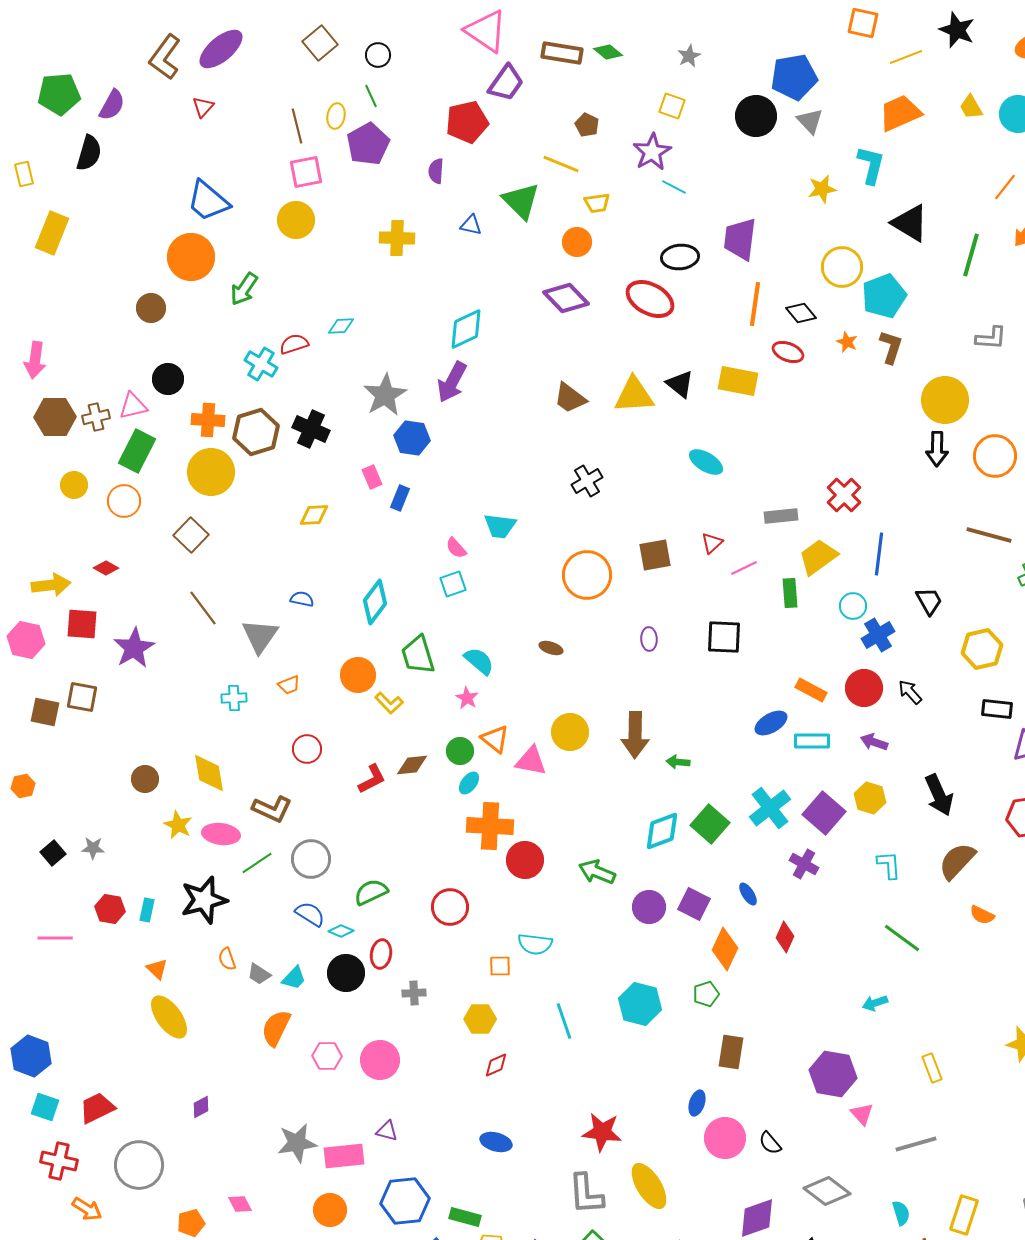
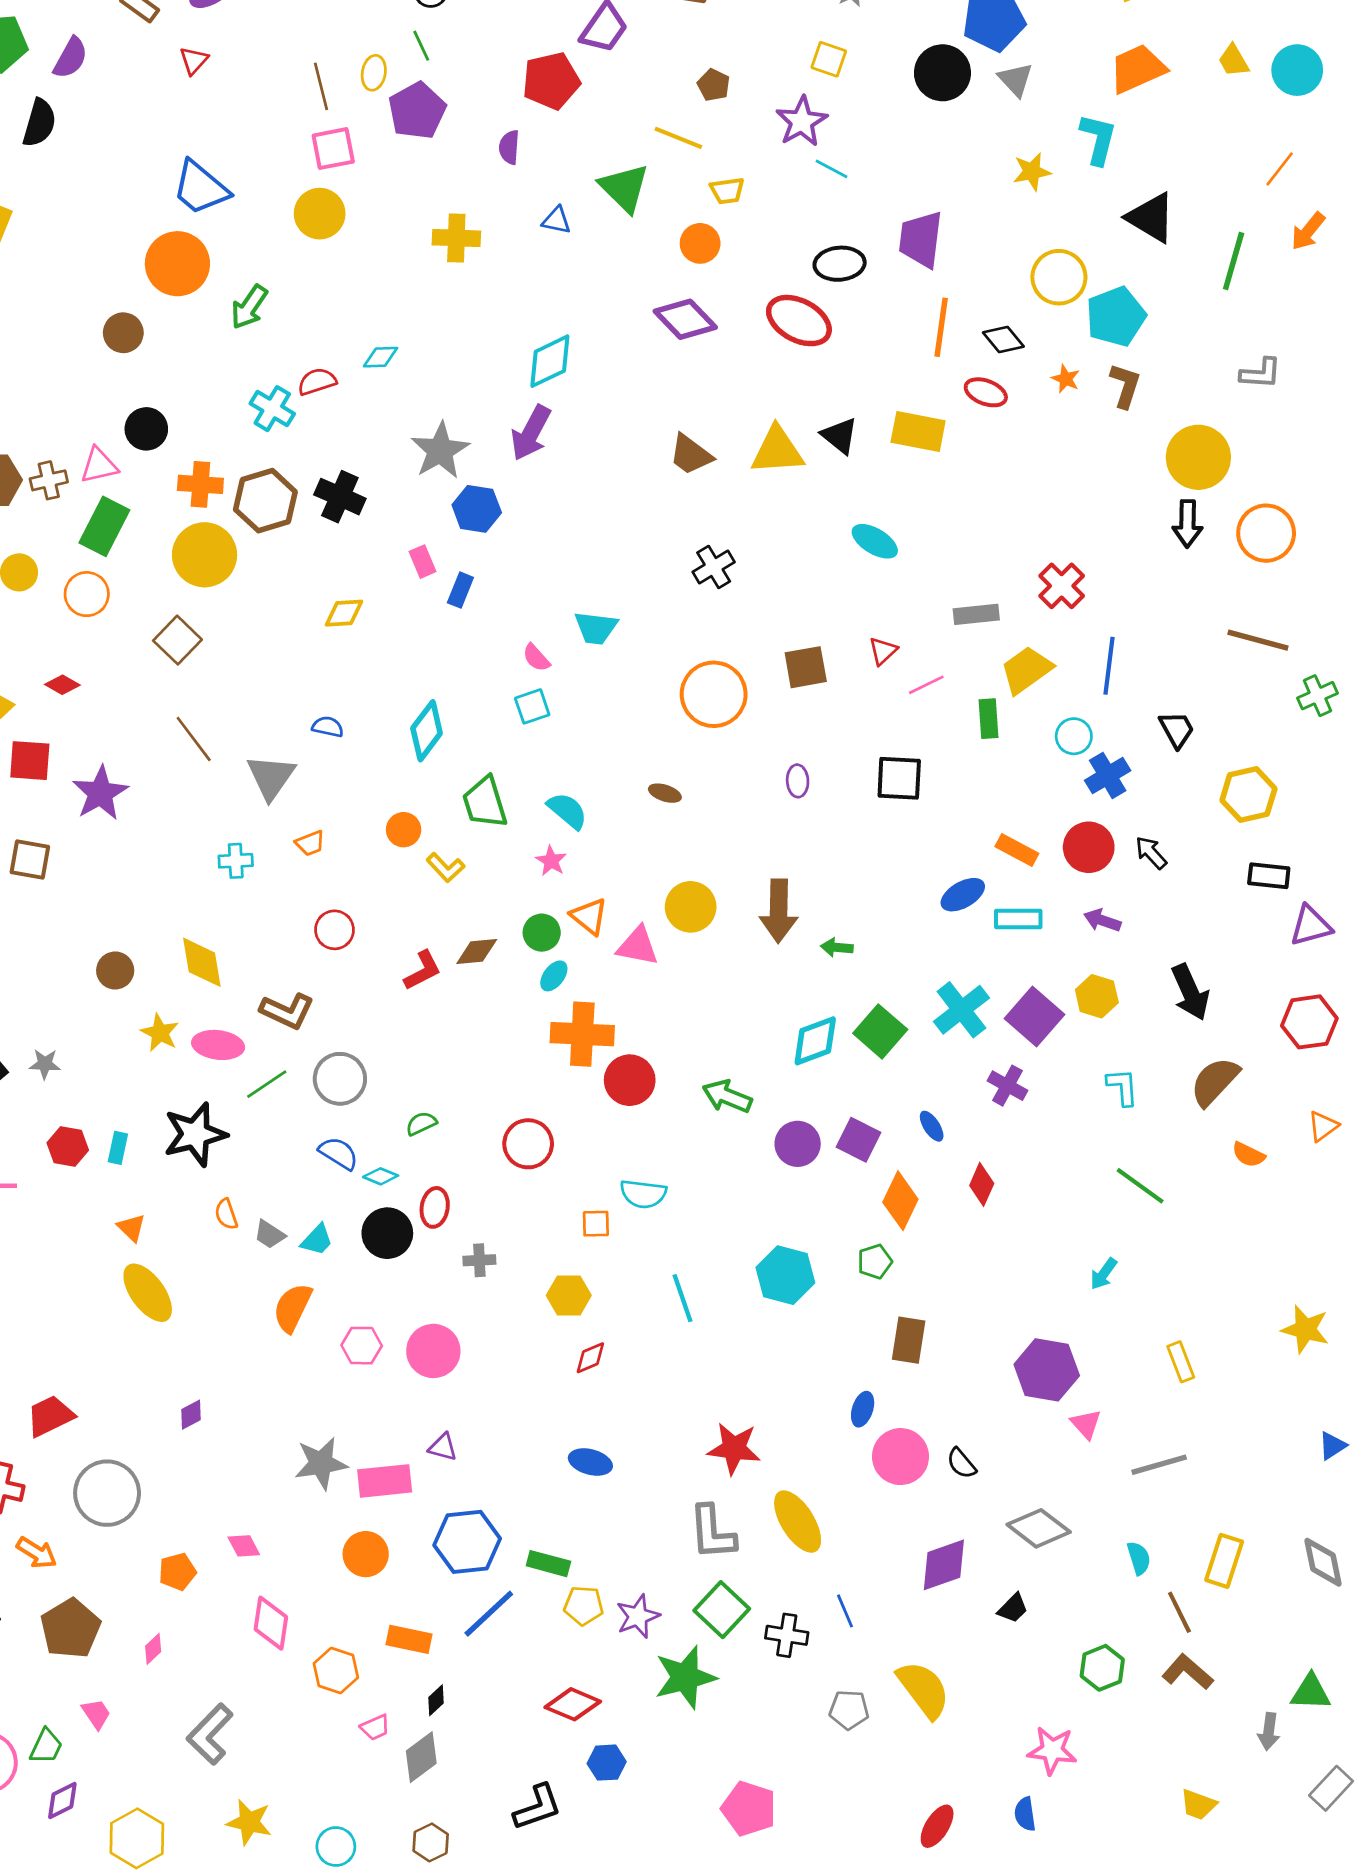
orange circle: (358, 675) -> (404, 830), size x0.7
green semicircle: (371, 892) -> (421, 1123), size x0.7
cyan arrow: (875, 1003) -> (1104, 1274), turned -35

